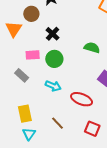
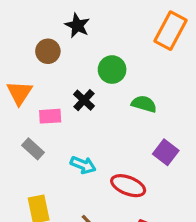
orange triangle: (14, 29) -> (19, 93), moved
black cross: (53, 34) -> (84, 100), moved
green circle: (54, 59) -> (112, 70), moved

